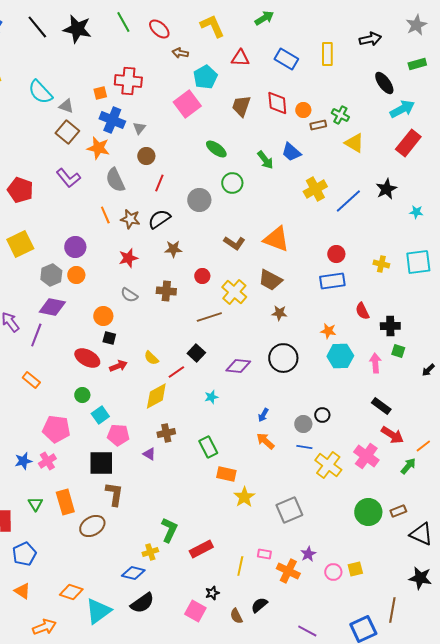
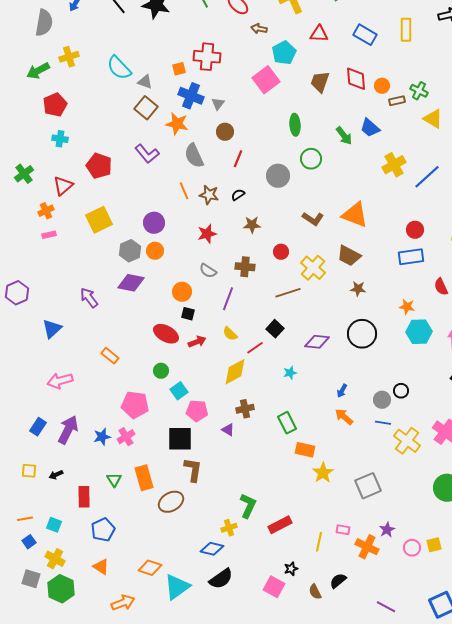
green ellipse: (216, 149) -> (295, 125), turned 50
black semicircle: (159, 219) -> (238, 195), size x0.6
purple line: (36, 335) -> (228, 299), moved

